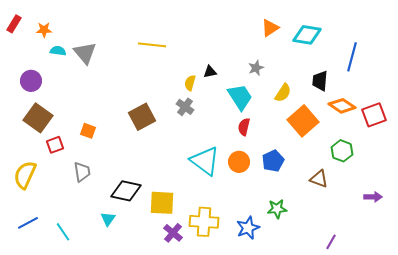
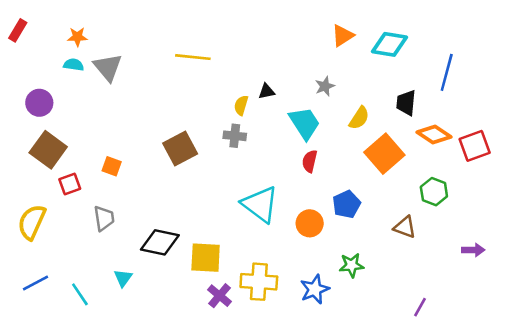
orange star: (44, 30) -> (77, 37), moved
gray cross: (185, 107) -> (235, 136), turned -30
orange circle: (239, 162) -> (310, 223), moved
cyan triangle: (108, 219) -> (123, 278), moved

